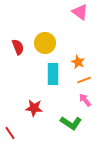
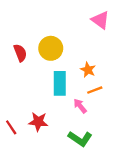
pink triangle: (80, 12) -> (100, 20), moved
pink arrow: (85, 100) -> (80, 106), moved
red line: (10, 133) -> (11, 127), moved

